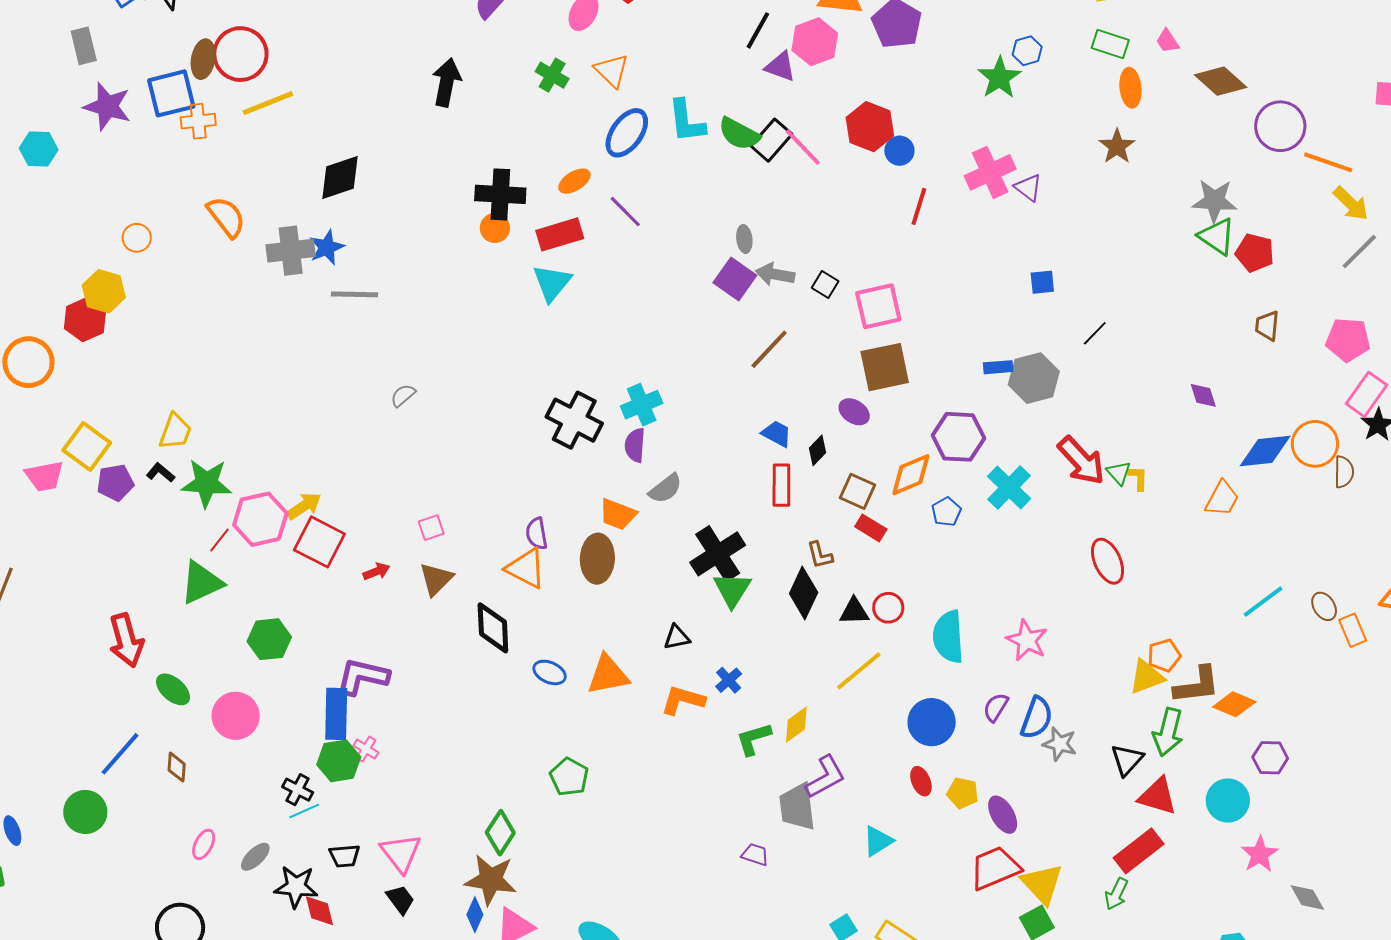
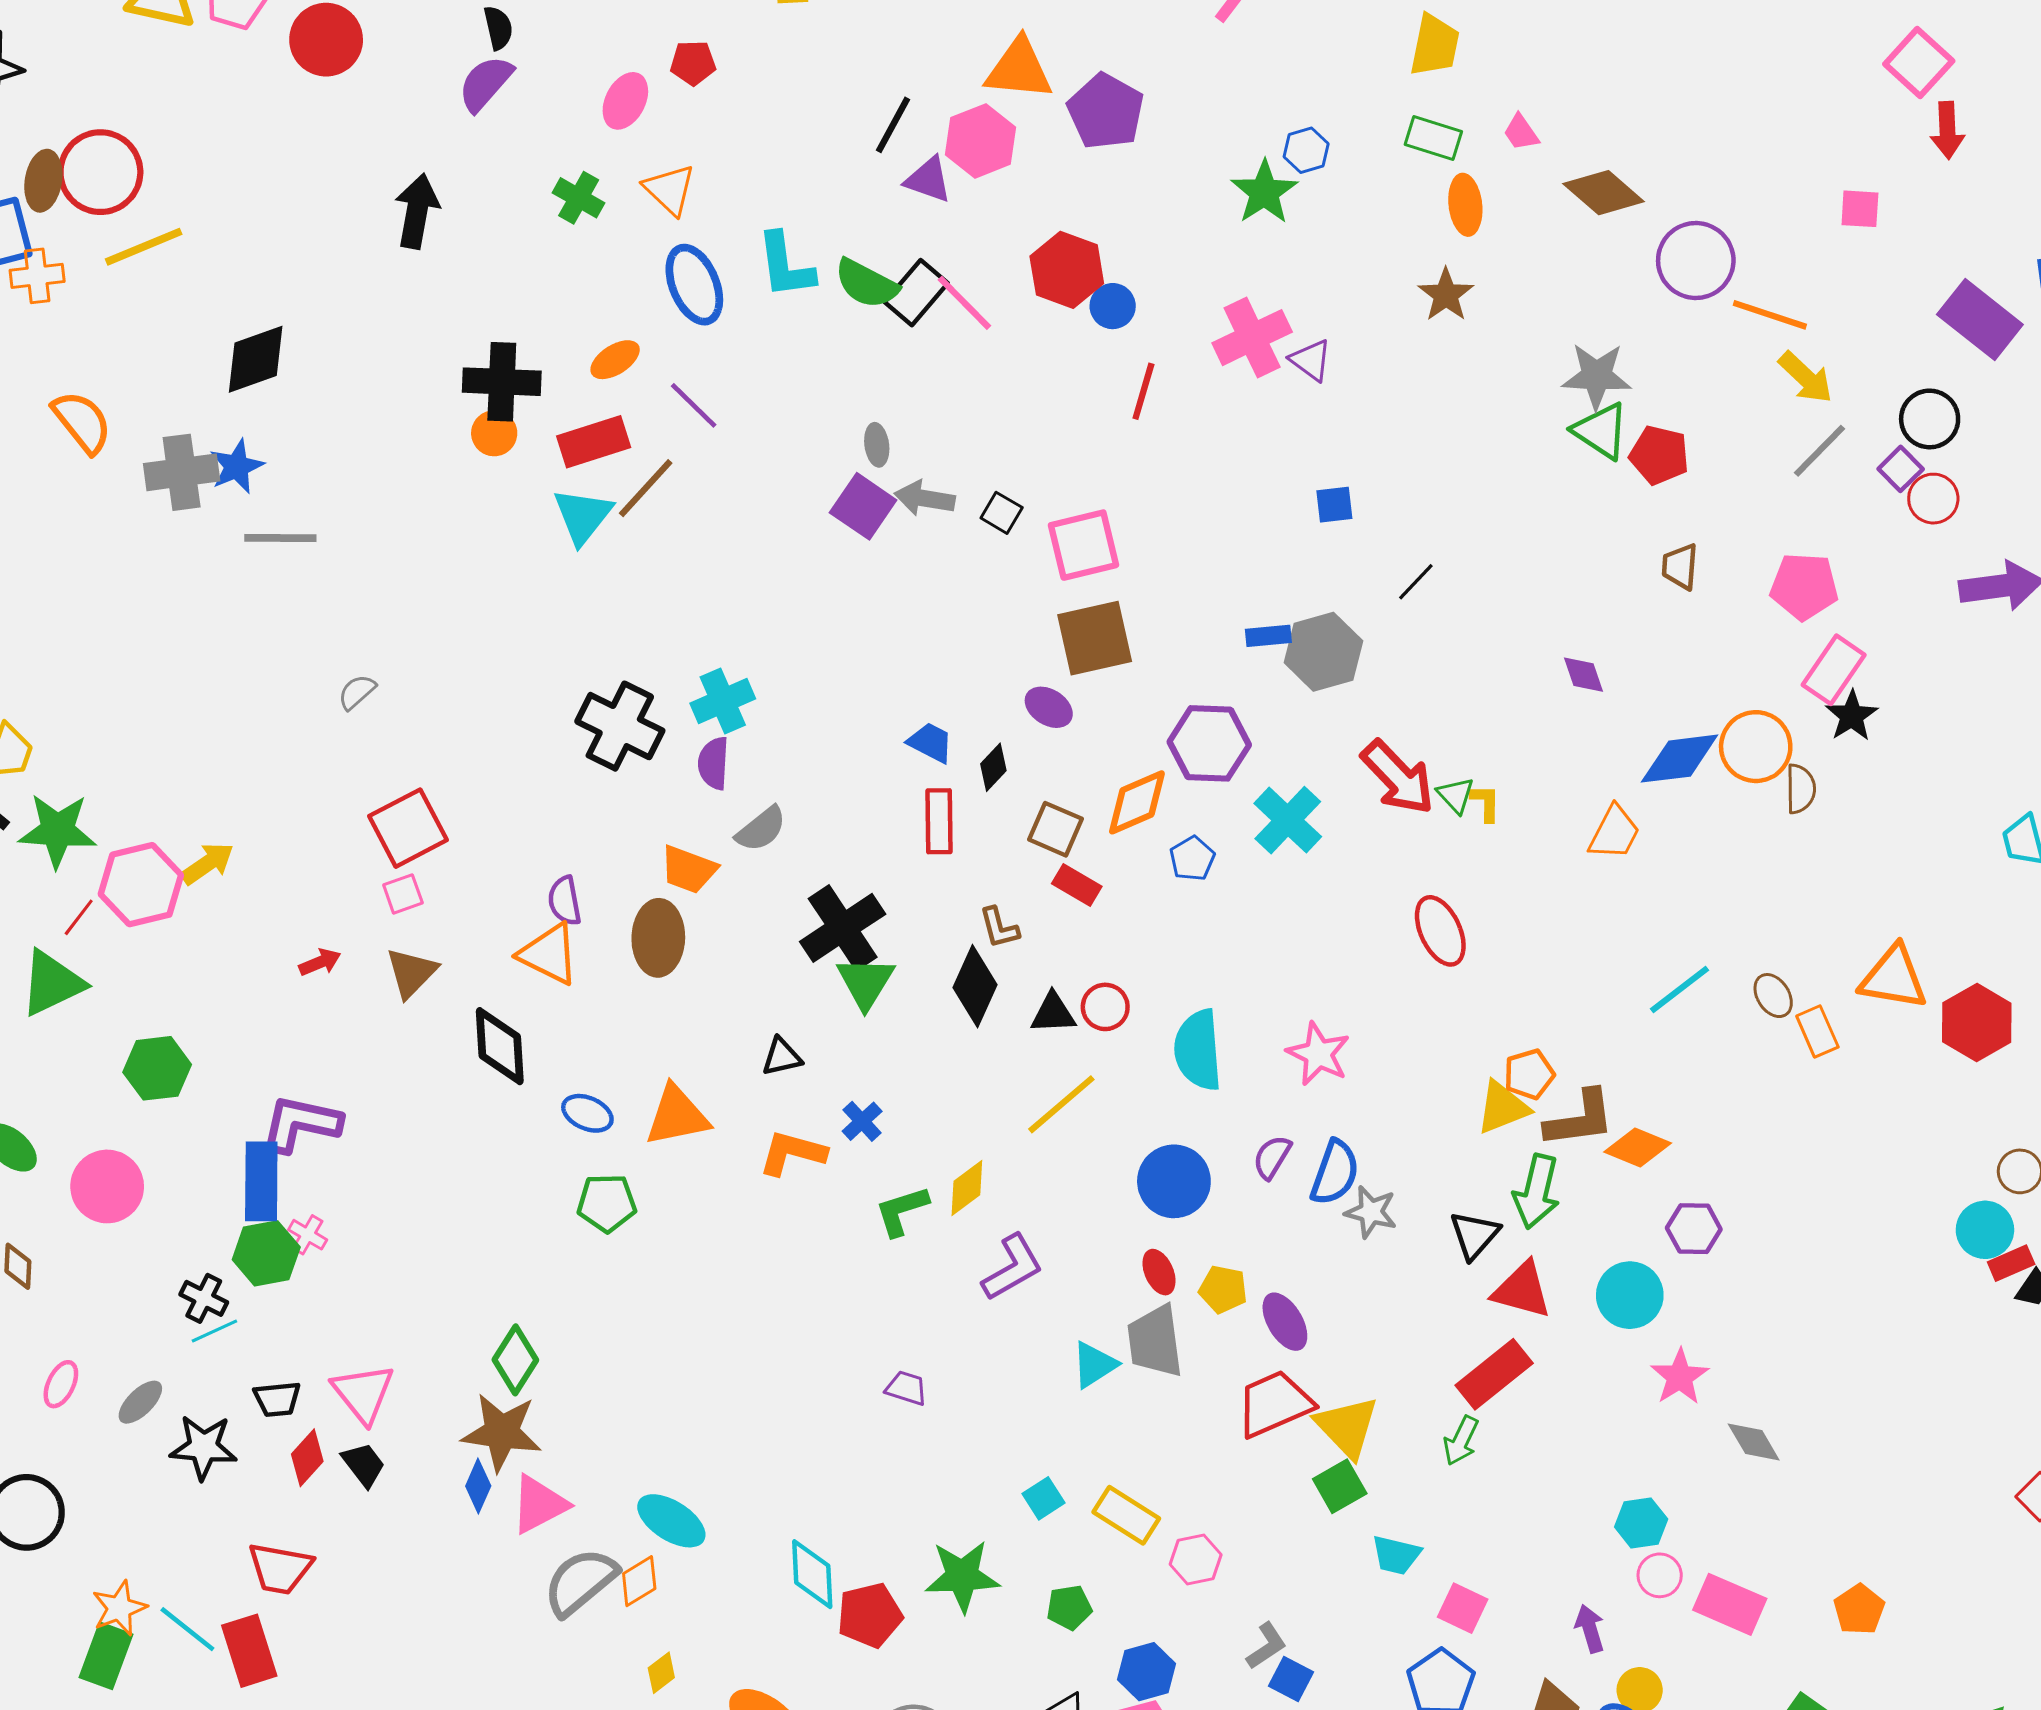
blue ellipse: (627, 133) -> (694, 285), turned -57
brown line: (769, 349) -> (646, 488), moved
red square: (319, 542) -> (408, 828), moved, turned 36
green pentagon: (569, 777) -> (607, 1203), moved, turned -30
gray trapezoid: (797, 807) -> (1155, 1341), moved
red diamond: (320, 911) -> (307, 1458), moved, turned 57

